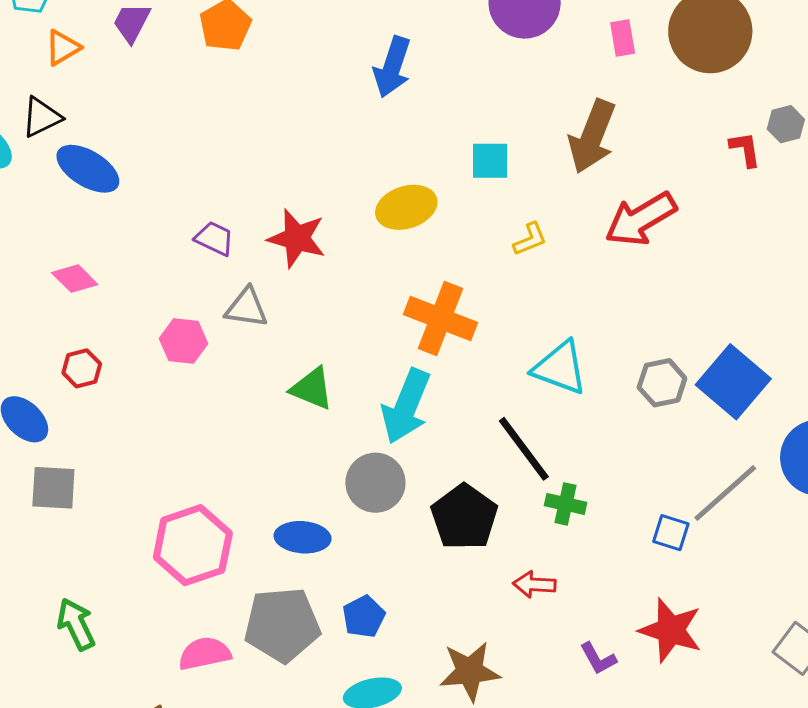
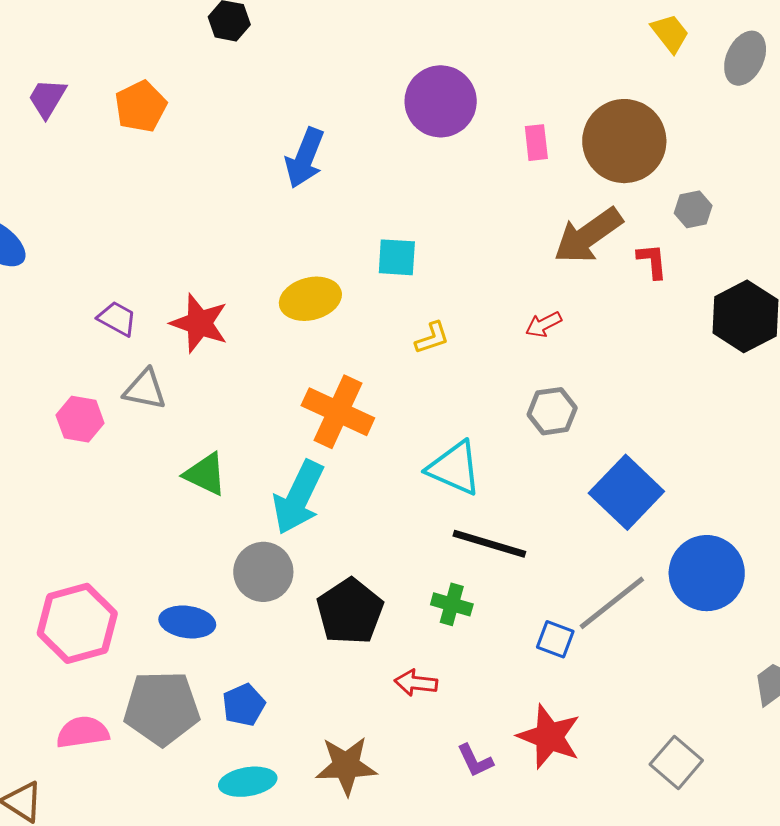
gray hexagon: (786, 124) -> (693, 209), moved
brown arrow: (592, 136) -> (588, 236), moved, turned 30
red arrow: (641, 219) -> (544, 324), size x0.5
gray hexagon: (662, 383) -> (552, 411), moved
black line: (524, 449) -> (489, 544), moved, turned -40

